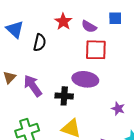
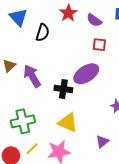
red square: (96, 50) -> (99, 45), size x0.6
purple ellipse: (85, 79) -> (86, 74), turned -45

